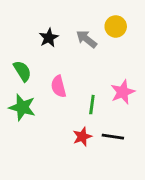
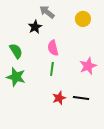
gray arrow: (86, 39) -> (47, 12), moved
pink semicircle: (59, 86) -> (53, 48), moved
green line: (92, 105) -> (52, 69), moved

